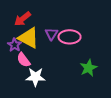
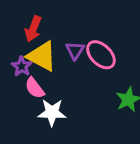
red arrow: (23, 19) -> (33, 29), turned -30
pink ellipse: (70, 37) -> (101, 55), turned 45

